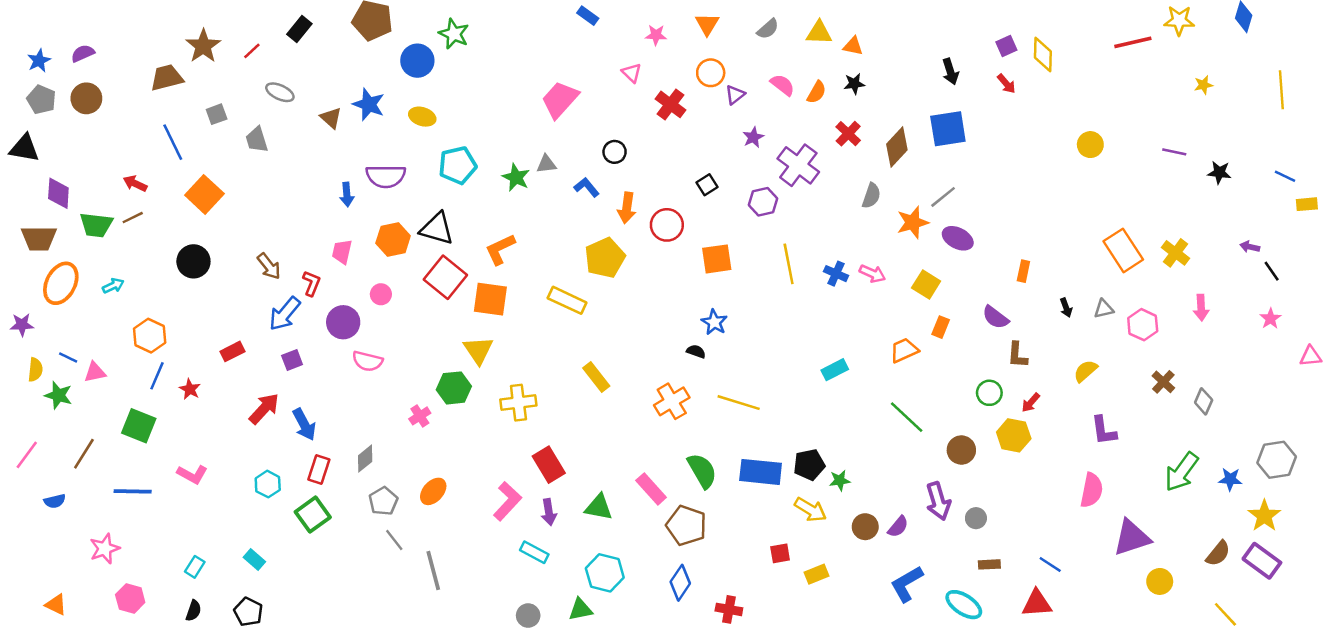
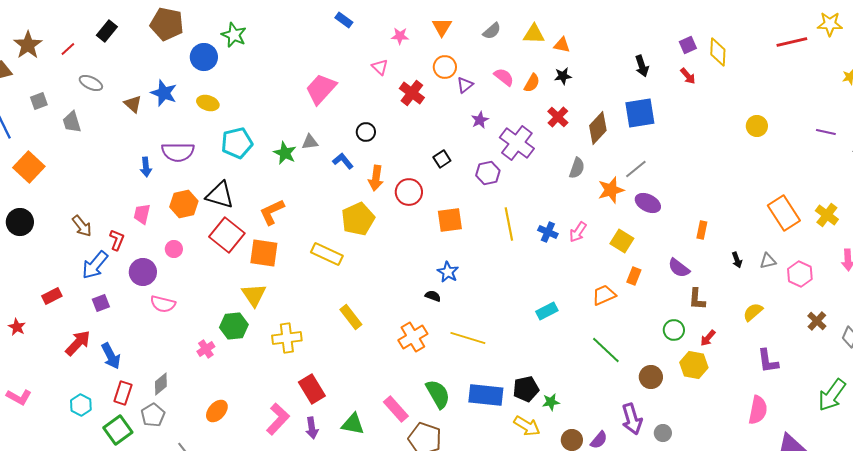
pink arrow: (873, 274) -> (578, 232), turned 100
gray pentagon: (383, 501) -> (153, 415), moved

